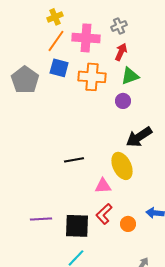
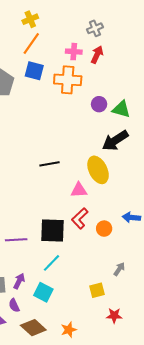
pink cross: (86, 38) -> (74, 52), moved, size x0.6
green triangle: (130, 76) -> (121, 109), moved, turned 36
purple line: (41, 219) -> (16, 240), moved

